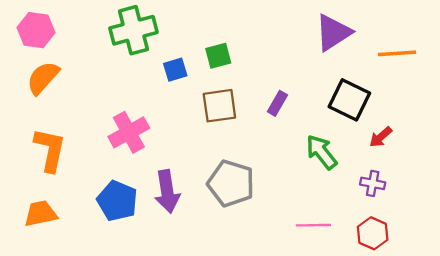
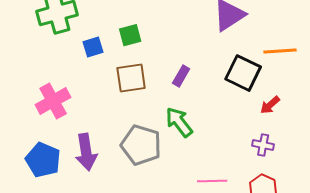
orange line: (397, 53) -> (280, 51), moved
green arrow: (322, 152) -> (179, 122), moved

